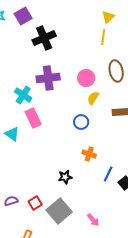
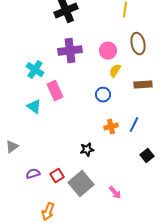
cyan cross: (23, 95) -> (35, 70), moved
orange cross: (89, 154) -> (111, 127), turned -32
blue line: (108, 174) -> (134, 125), moved

